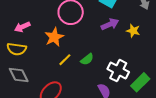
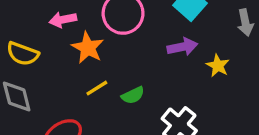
pink arrow: (22, 27) -> (63, 20), moved
orange star: (54, 37) -> (88, 48), turned -30

